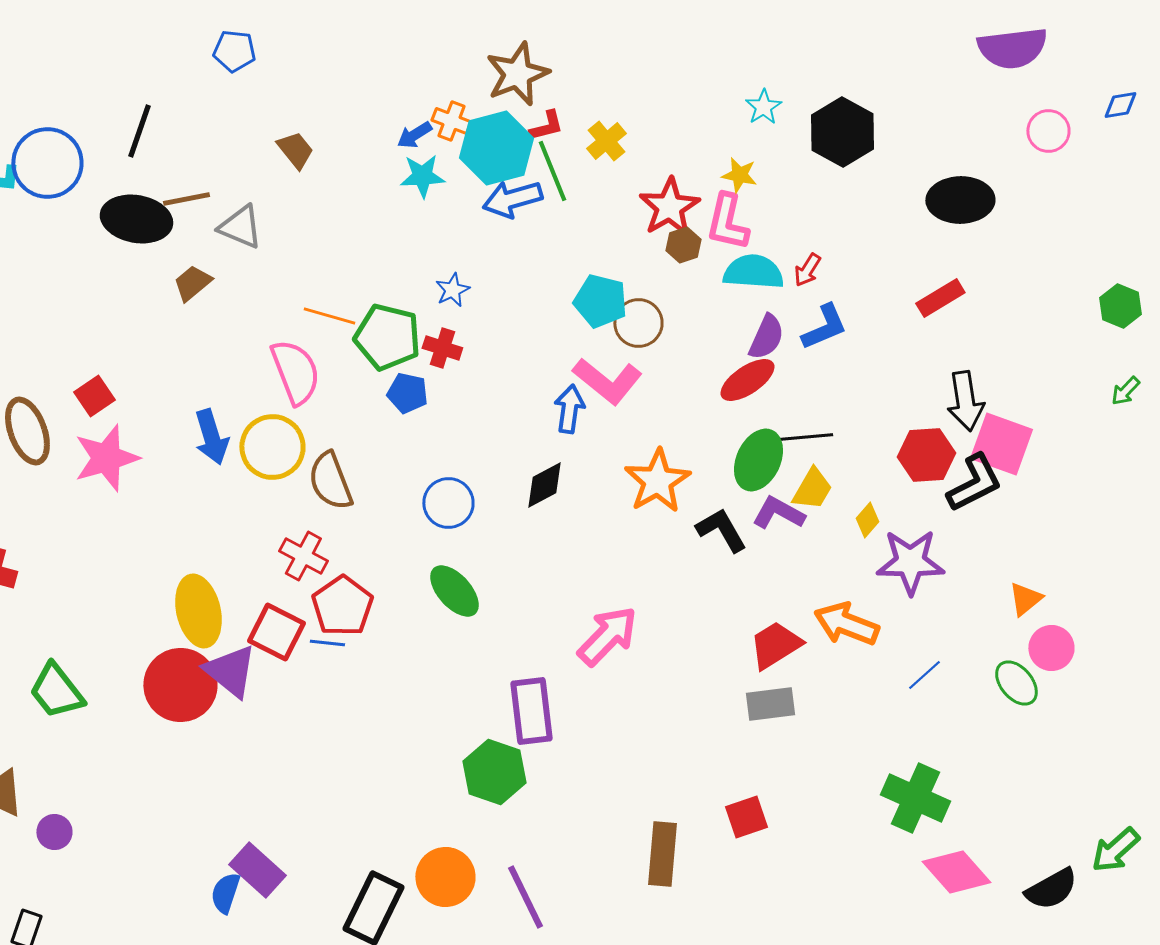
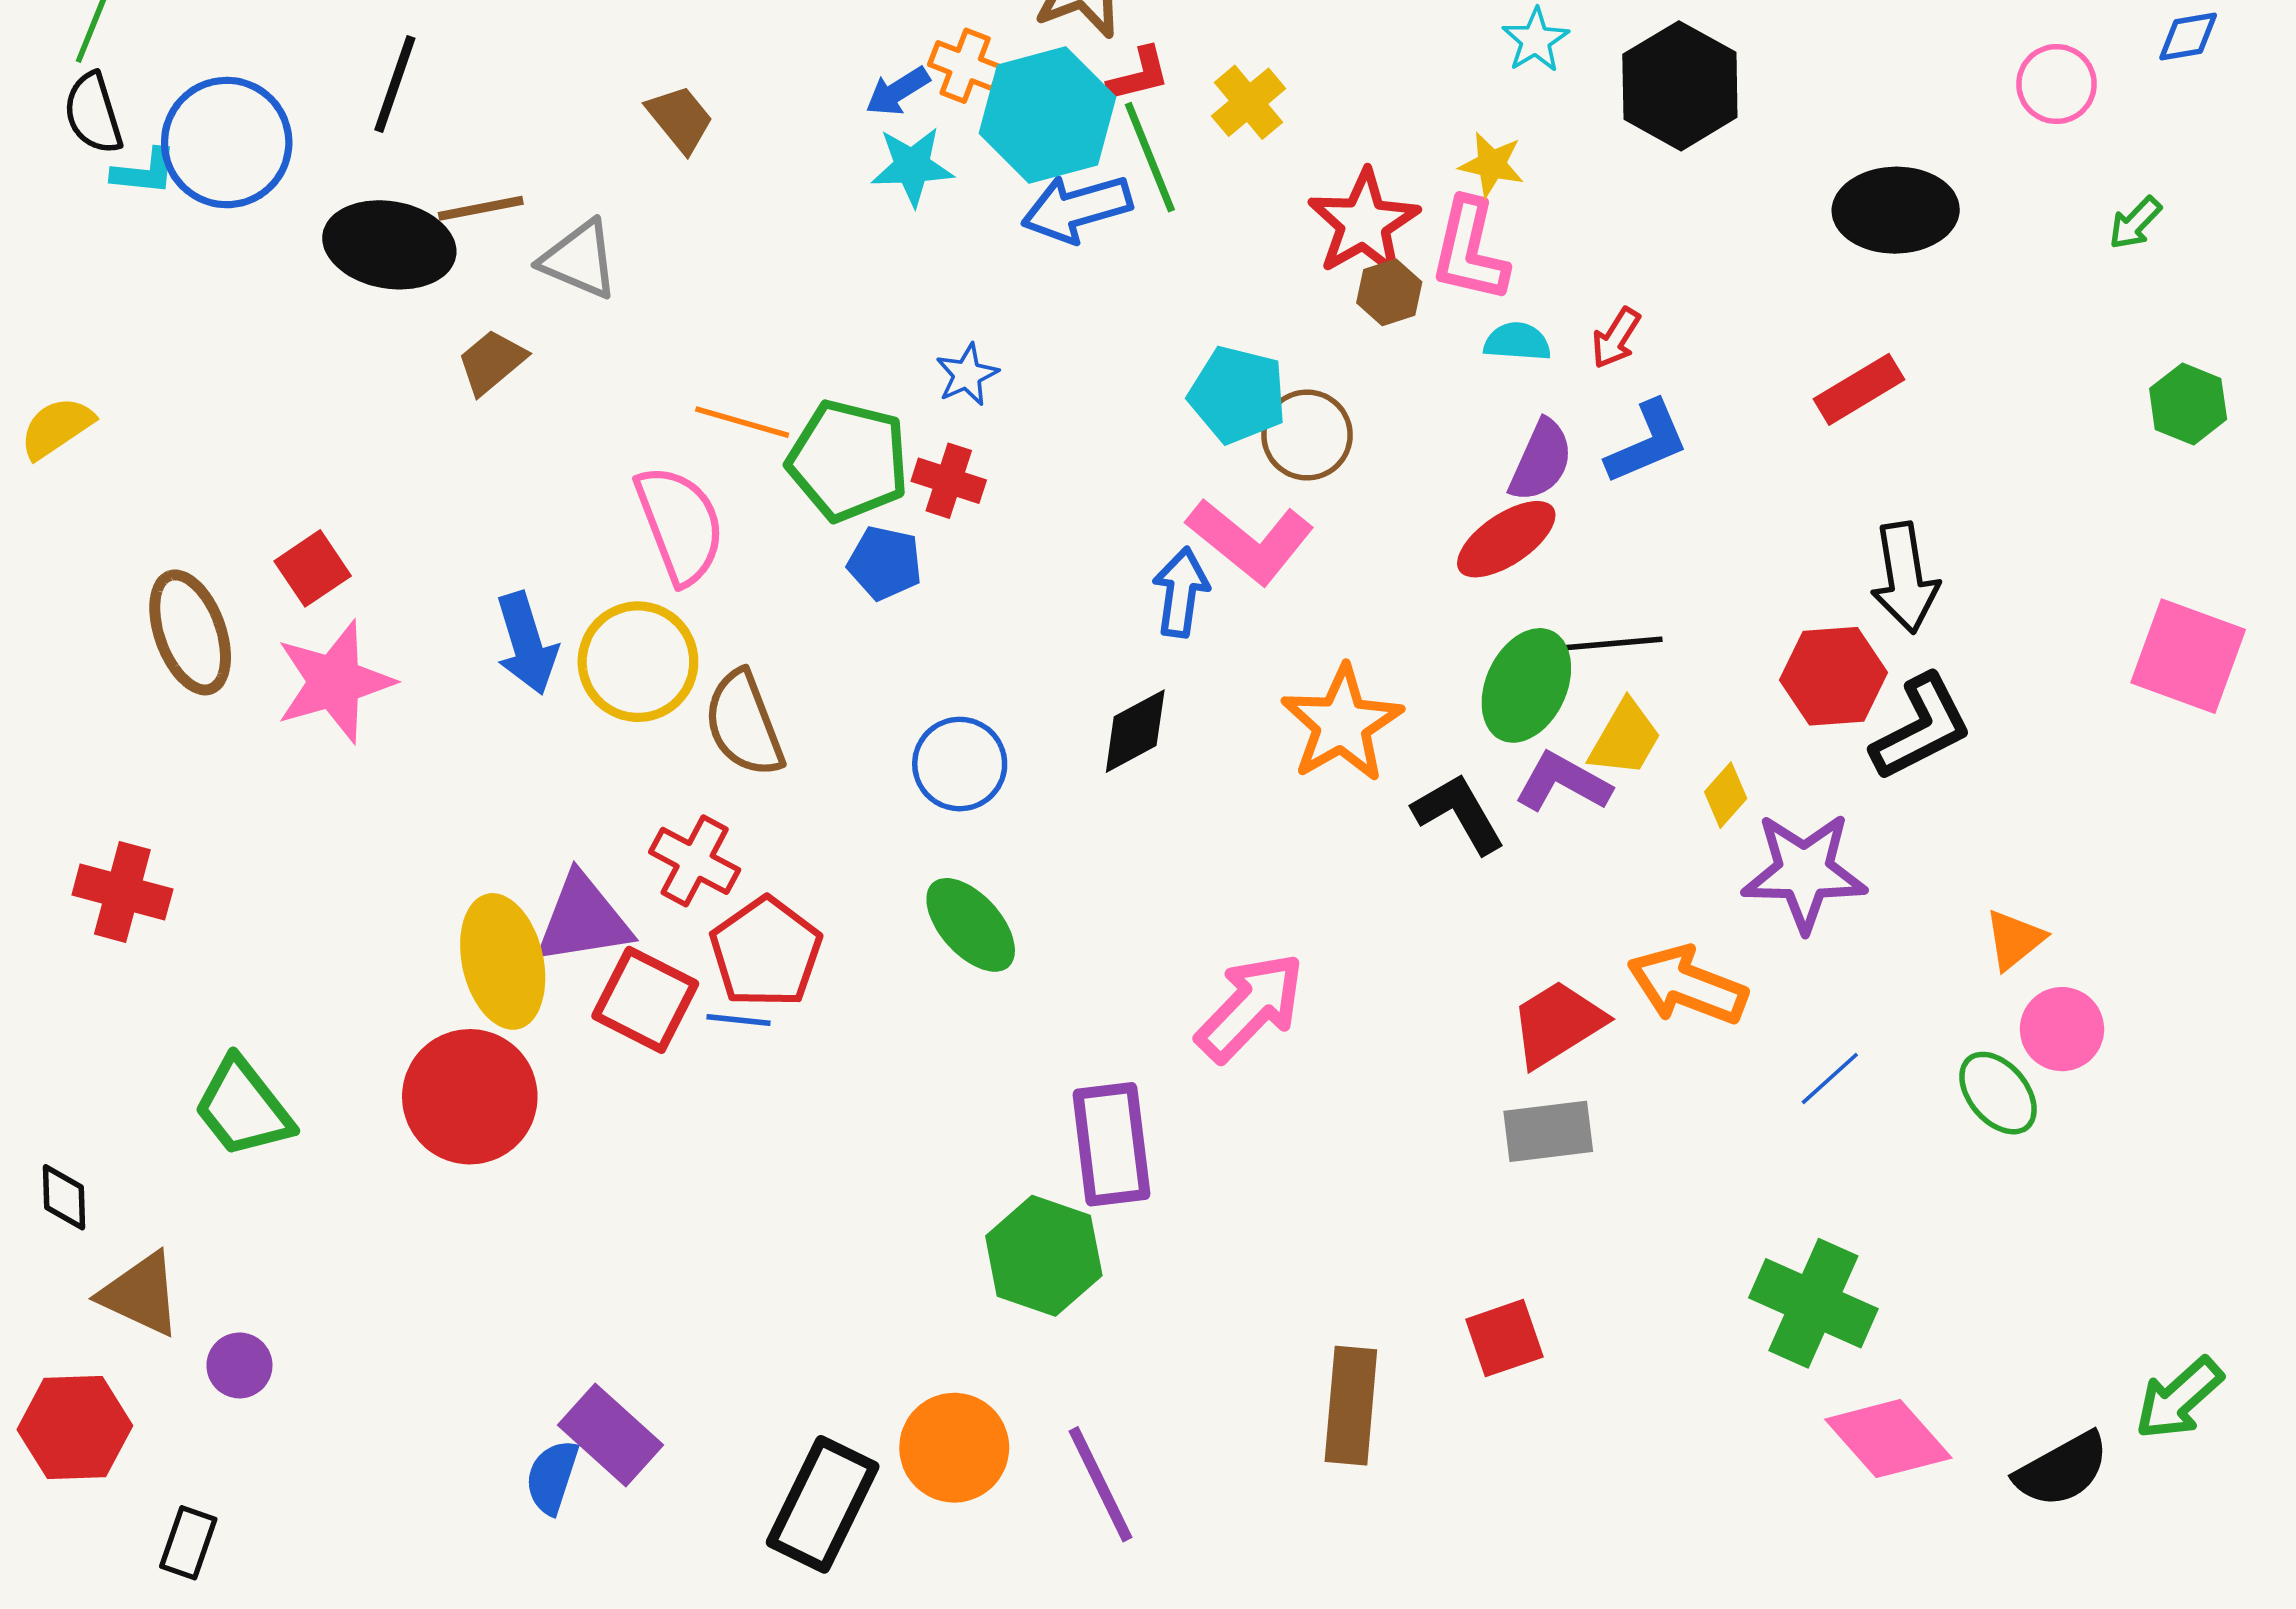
cyan semicircle: (753, 272) -> (1517, 342), size x0.6
green arrow: (1125, 391) -> (2135, 223), moved
pink square: (1001, 444) -> (2188, 656), moved
purple triangle: (230, 671) -> (583, 919), moved, turned -48

